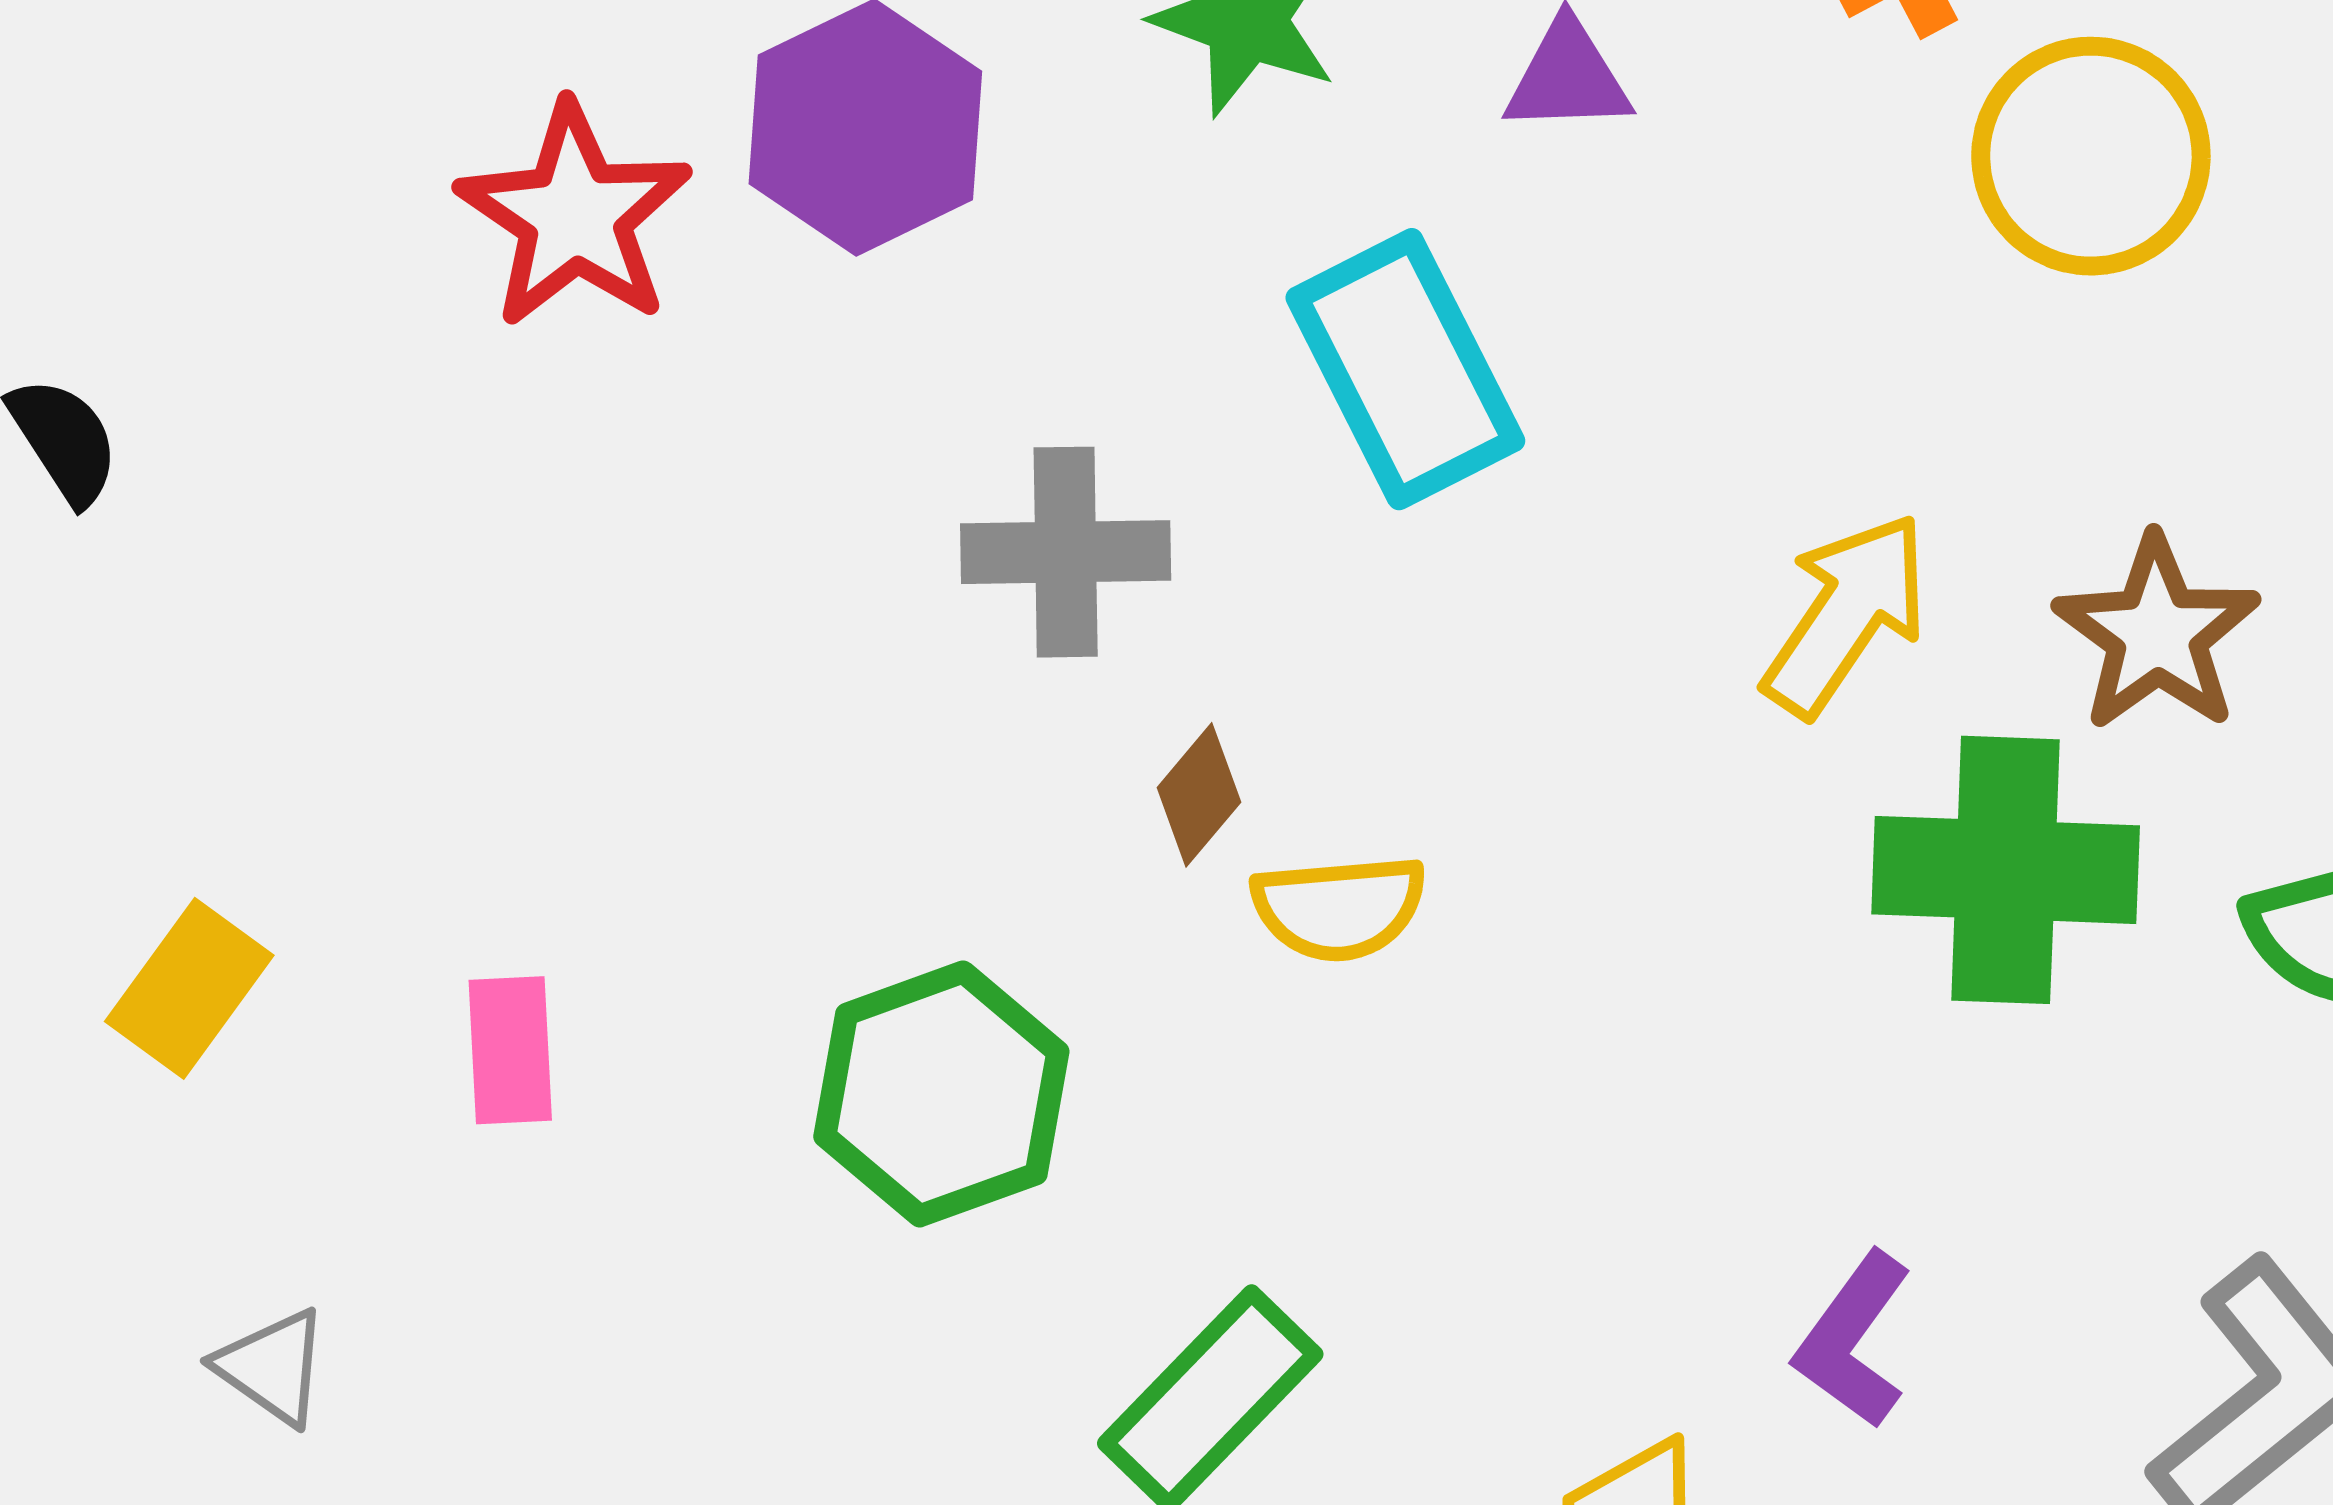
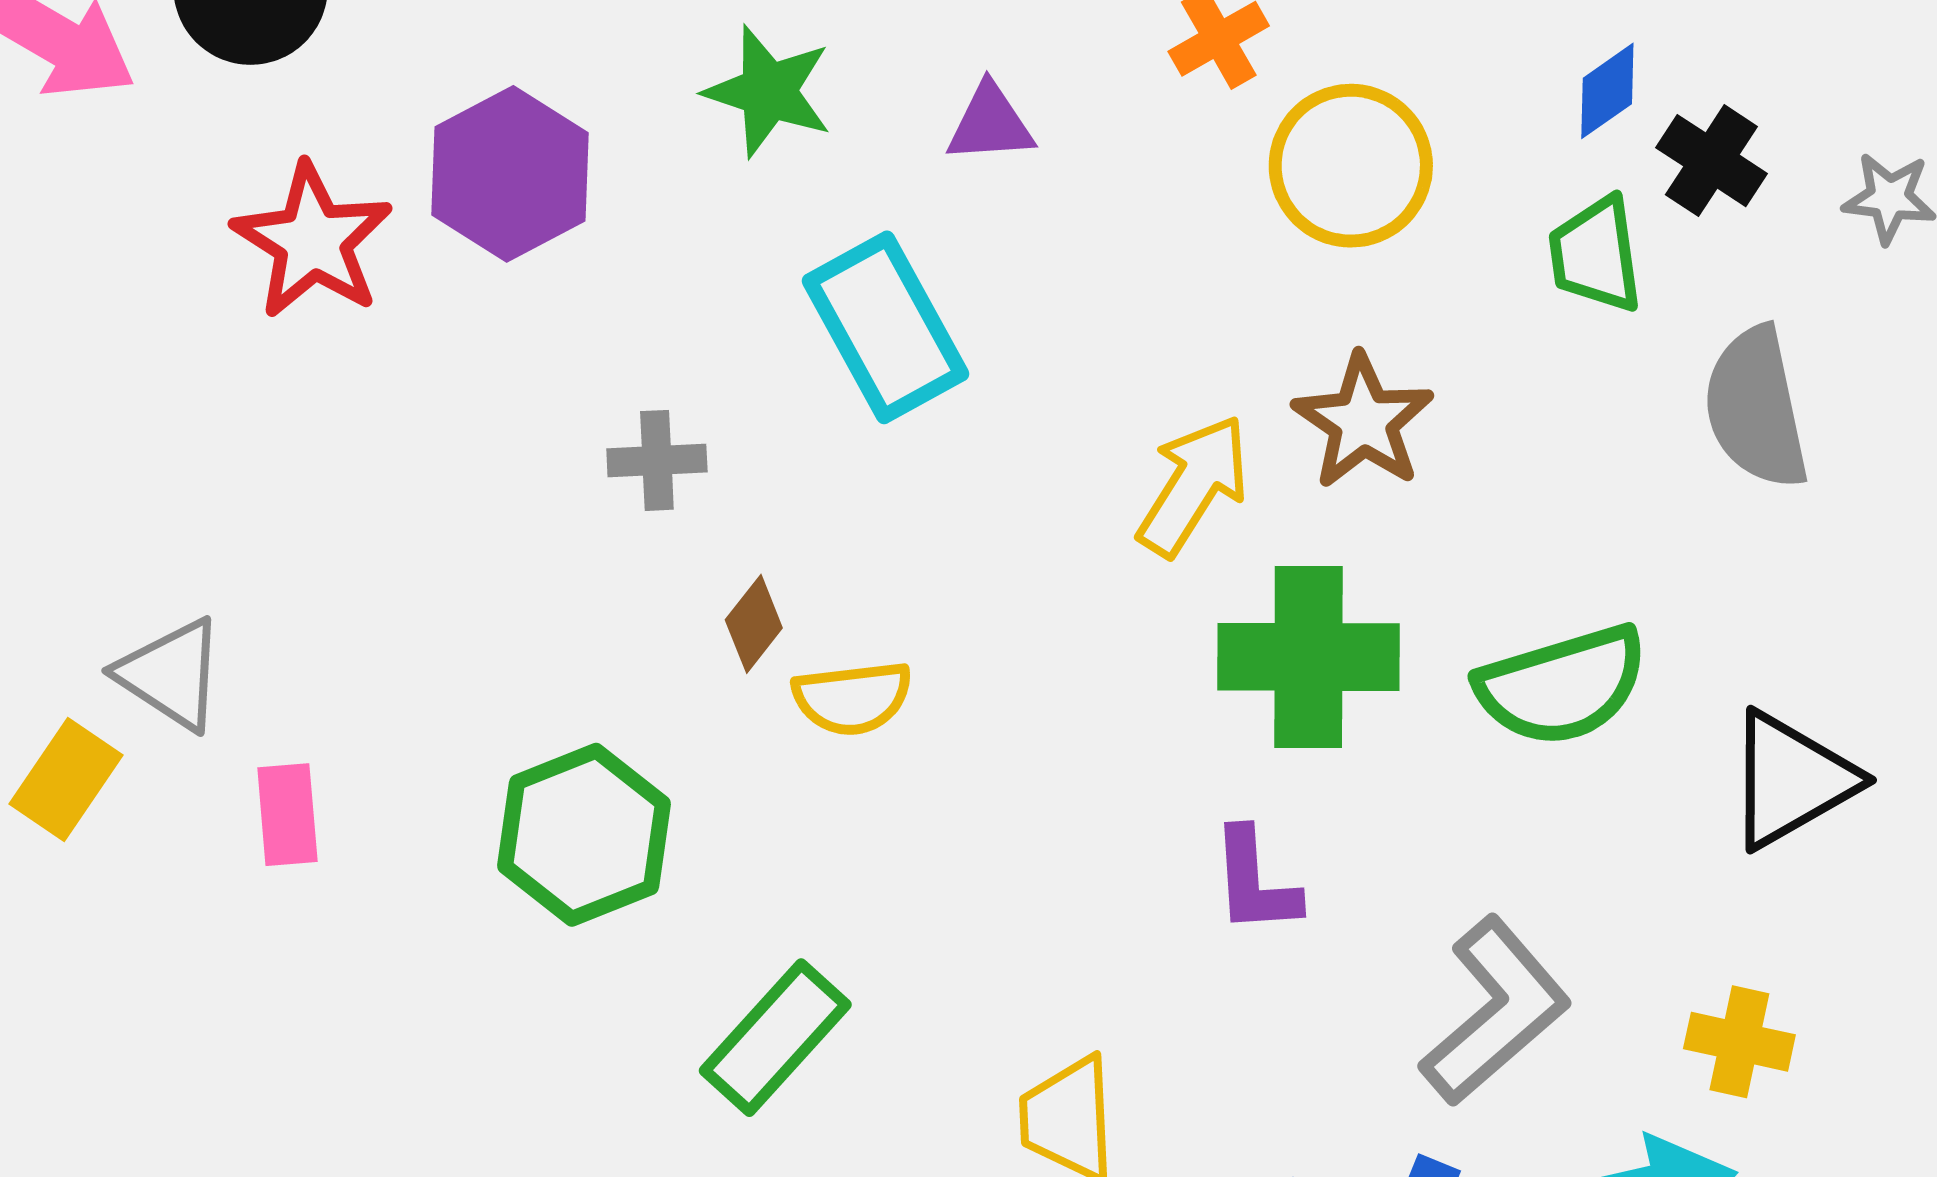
gray cross: (1066, 552) -> (657, 460), size x0.7
brown star: (2157, 634) -> (1363, 421), moved
purple L-shape: (1853, 1340) -> (1255, 881), moved, turned -38
gray triangle: (272, 1367) -> (171, 674), moved, size x1.4

